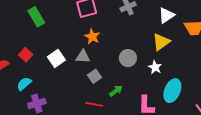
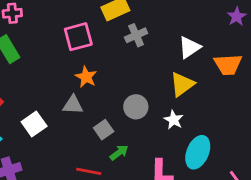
white square: (56, 58) -> (34, 124), moved
gray square: (95, 76) -> (104, 130), moved

